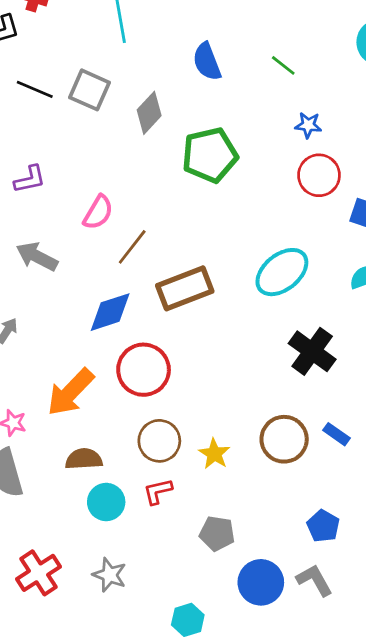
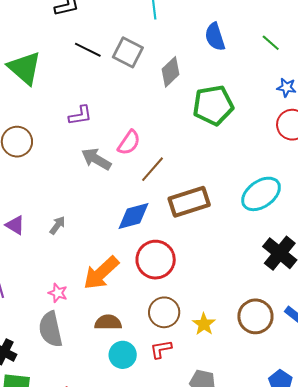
gray arrow: (37, 257) -> (96, 159), moved

